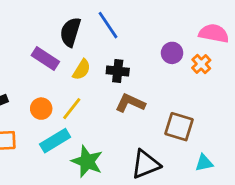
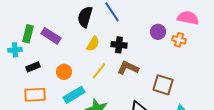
purple rectangle: (45, 58) -> (51, 36), moved
orange cross: (201, 64) -> (179, 40), turned -32
yellow line: (72, 109) -> (99, 71), moved

